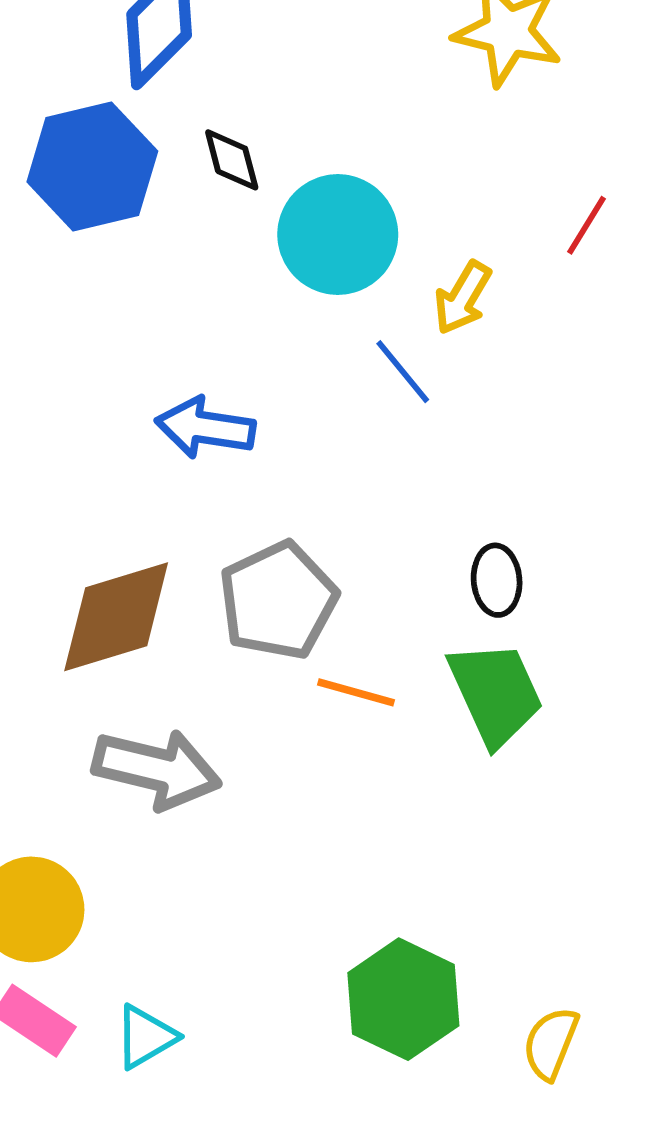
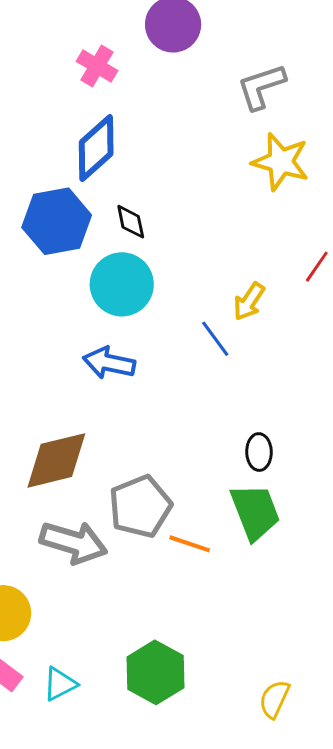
cyan circle: (338, 235) -> (122, 284), moved
gray pentagon: (278, 601) -> (140, 506), moved
orange line: (356, 692) -> (190, 544), moved
green hexagon: (403, 999) -> (155, 672), moved

